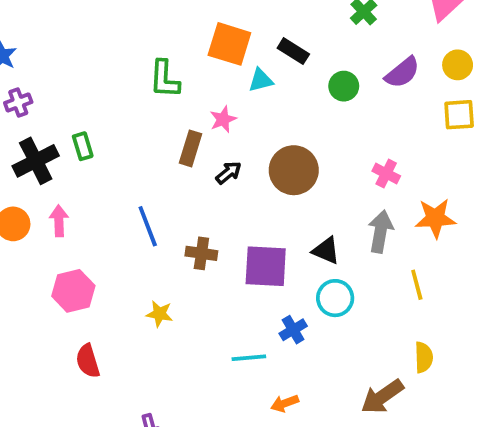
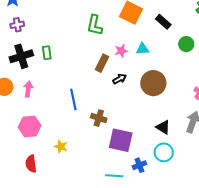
cyan triangle: (261, 80) -> (143, 49), moved
purple square: (266, 266) -> (121, 140), moved
yellow star: (159, 314) -> (61, 147), moved

